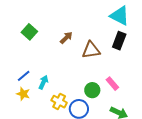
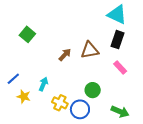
brown arrow: (66, 38) -> (65, 55), moved
blue line: (24, 76) -> (13, 79), moved
pink rectangle: (112, 84) -> (120, 68), moved

